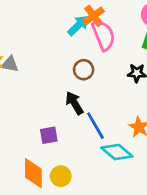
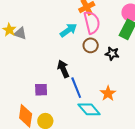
cyan arrow: (78, 25) -> (68, 30), moved
brown circle: (84, 70) -> (91, 45), moved

